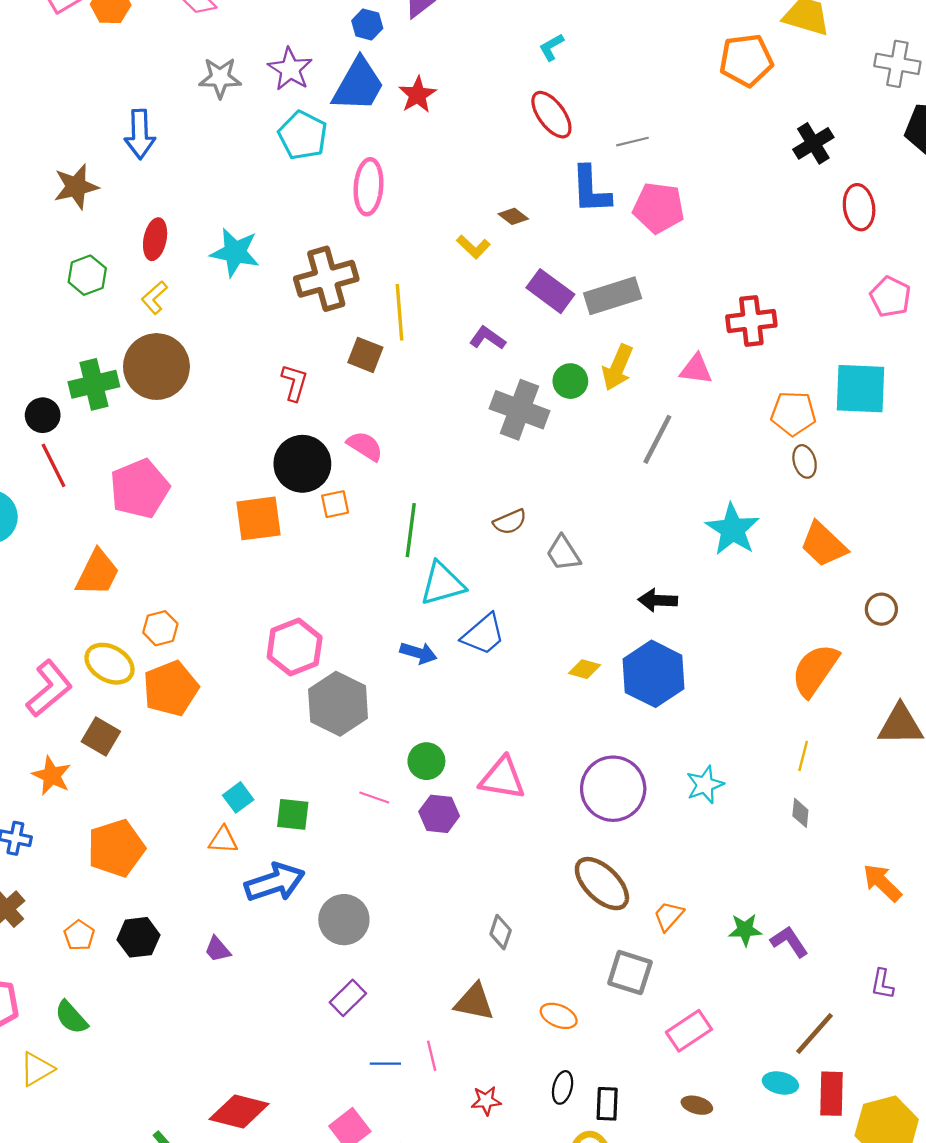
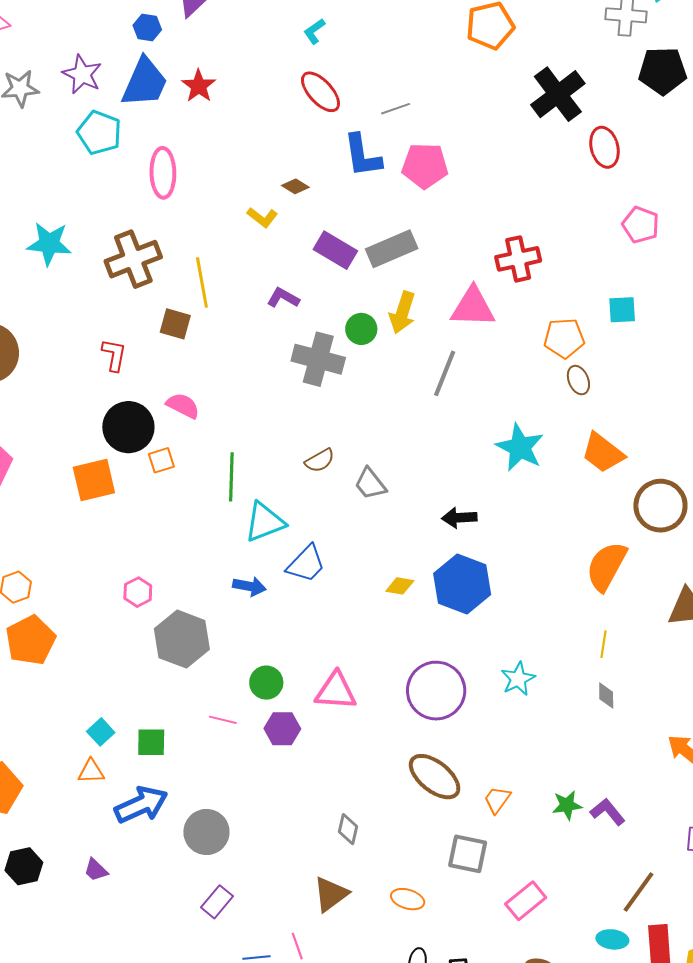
black cross: (813, 143) -> (558, 94), size x1.5
pink triangle: (696, 369) -> (473, 307), size x1.5
cyan square: (861, 389) -> (622, 310), size x0.6
brown circle: (881, 609) -> (660, 506), size x1.8
pink hexagon: (295, 647) -> (138, 592), size x0.6
brown triangle: (474, 1002) -> (331, 894), turned -42

